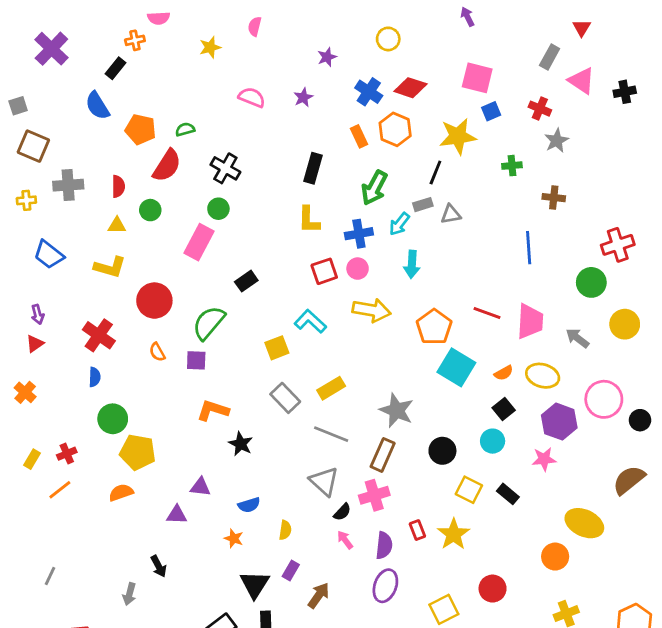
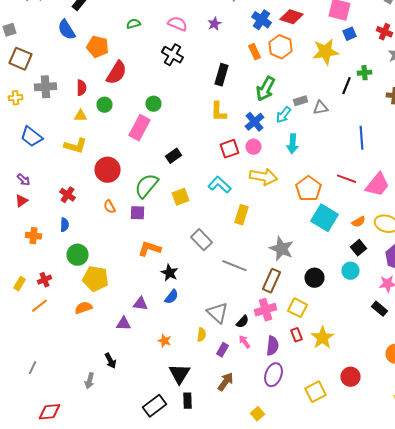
green semicircle: (185, 129) -> (134, 24), moved
black cross: (225, 168) -> (172, 55), moved
black line: (435, 173) -> (346, 86), moved
blue cross: (359, 234) -> (254, 122), turned -30
blue line: (529, 248) -> (362, 138), moved
purple arrow: (38, 314) -> (24, 180), turned -32
pink trapezoid: (530, 321) -> (378, 185), turned 36
red cross: (99, 335) -> (68, 195), size x0.7
yellow square: (277, 348) -> (180, 197), moved
yellow rectangle: (331, 388) -> (242, 215), moved, turned -42
orange cross: (25, 392) -> (34, 236), moved, turned -35
gray triangle: (324, 481) -> (218, 313), moved
yellow square: (469, 490) -> (298, 308), moved
black rectangle: (508, 494) -> (380, 309), moved
blue semicircle: (249, 505) -> (172, 297), moved, turned -35
purple rectangle: (291, 570) -> (222, 350), moved

